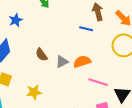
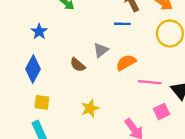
gray triangle: (62, 62) -> (101, 50), moved
yellow star: (34, 92) -> (90, 108), moved

